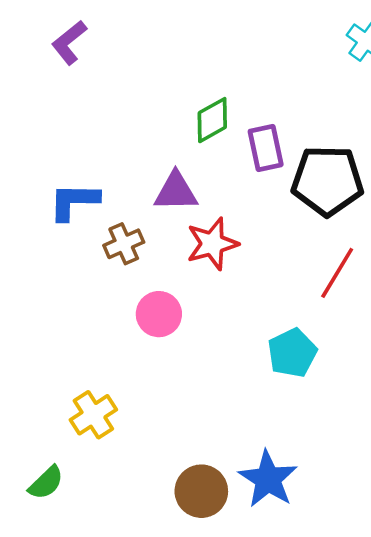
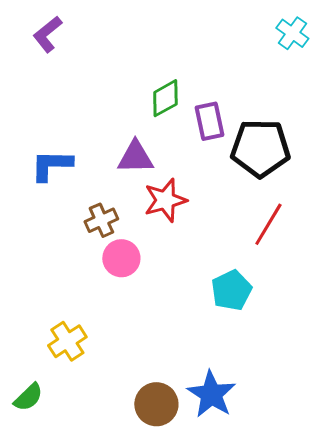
brown cross: (124, 244) -> (101, 220), moved

